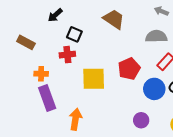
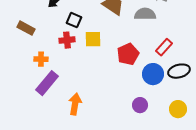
gray semicircle: (156, 36) -> (145, 14), moved
yellow square: (94, 79) -> (93, 39), moved, size x0.7
purple rectangle: (47, 98) -> (47, 83), turned 60

